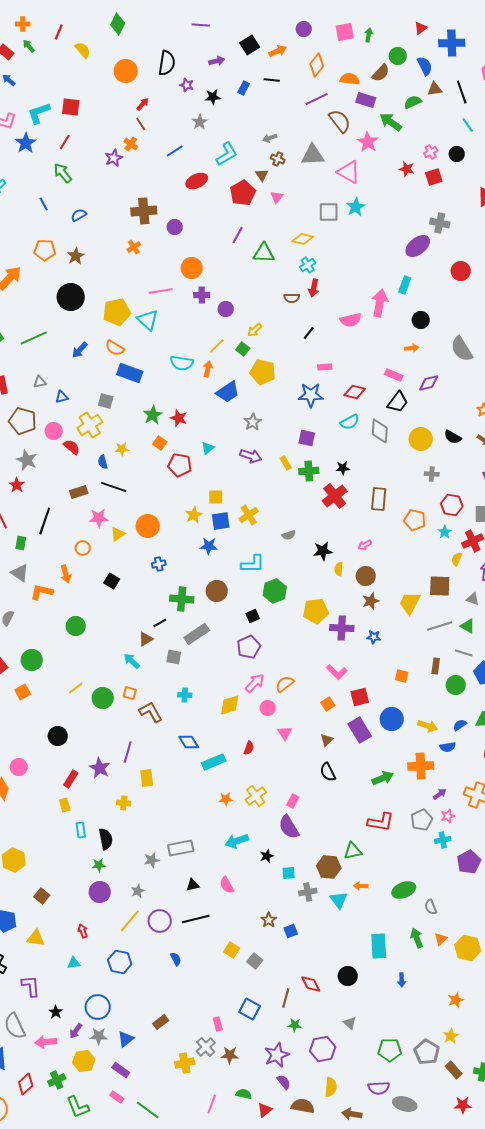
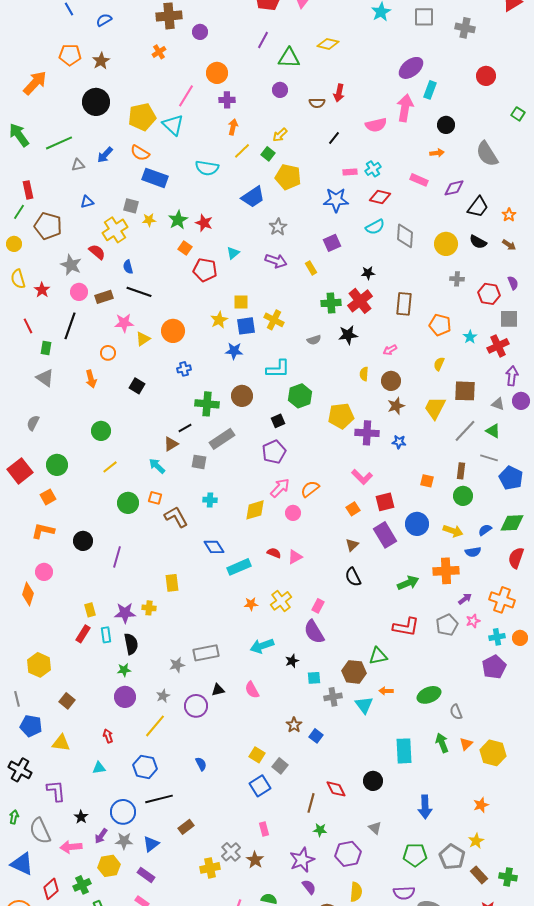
gray square: (329, 212) -> (424, 17), moved
purple ellipse: (418, 246) -> (411, 68), moved
cyan cross: (308, 265) -> (373, 169), moved
pink line: (161, 291) -> (186, 96), turned -50
purple circle: (226, 309) -> (280, 90), moved
orange arrow: (208, 369) -> (233, 127), moved
gray triangle: (40, 382) -> (78, 165), moved
black trapezoid: (398, 402) -> (478, 207), moved
pink circle: (54, 431) -> (79, 292), moved
purple square: (307, 438) -> (332, 243), turned -36
yellow star: (122, 449) -> (149, 220), moved
gray star: (27, 460) -> (71, 265), moved
green cross: (309, 471) -> (331, 303), moved
red hexagon: (452, 505) -> (489, 294), moved
yellow cross: (249, 515) -> (274, 320), turned -30
black star: (323, 551) -> (348, 335), moved
yellow semicircle: (457, 559) -> (439, 364), moved
orange L-shape: (42, 592) -> (43, 531), moved
gray line: (440, 626) -> (465, 431), turned -30
green circle: (456, 685) -> (463, 496), moved
yellow line: (76, 688) -> (110, 467), moved
pink triangle: (285, 733) -> (295, 557), moved, turned 35
red semicircle: (249, 748) -> (274, 553), turned -88
purple line: (128, 752) -> (117, 557), moved
purple star: (100, 768) -> (125, 613), moved, turned -30
red rectangle: (71, 779) -> (83, 634), moved
cyan cross: (443, 840) -> (497, 637), moved
black line: (196, 919) -> (159, 799), moved
purple circle: (160, 921) -> (196, 706), moved
blue square: (291, 931) -> (316, 736), turned -32
blue arrow: (402, 980) -> (425, 807), moved, size x1.6
blue square: (250, 1009) -> (260, 786), moved, turned 30
pink rectangle: (218, 1024) -> (264, 829), moved
brown star: (230, 1055) -> (255, 860), turned 30

